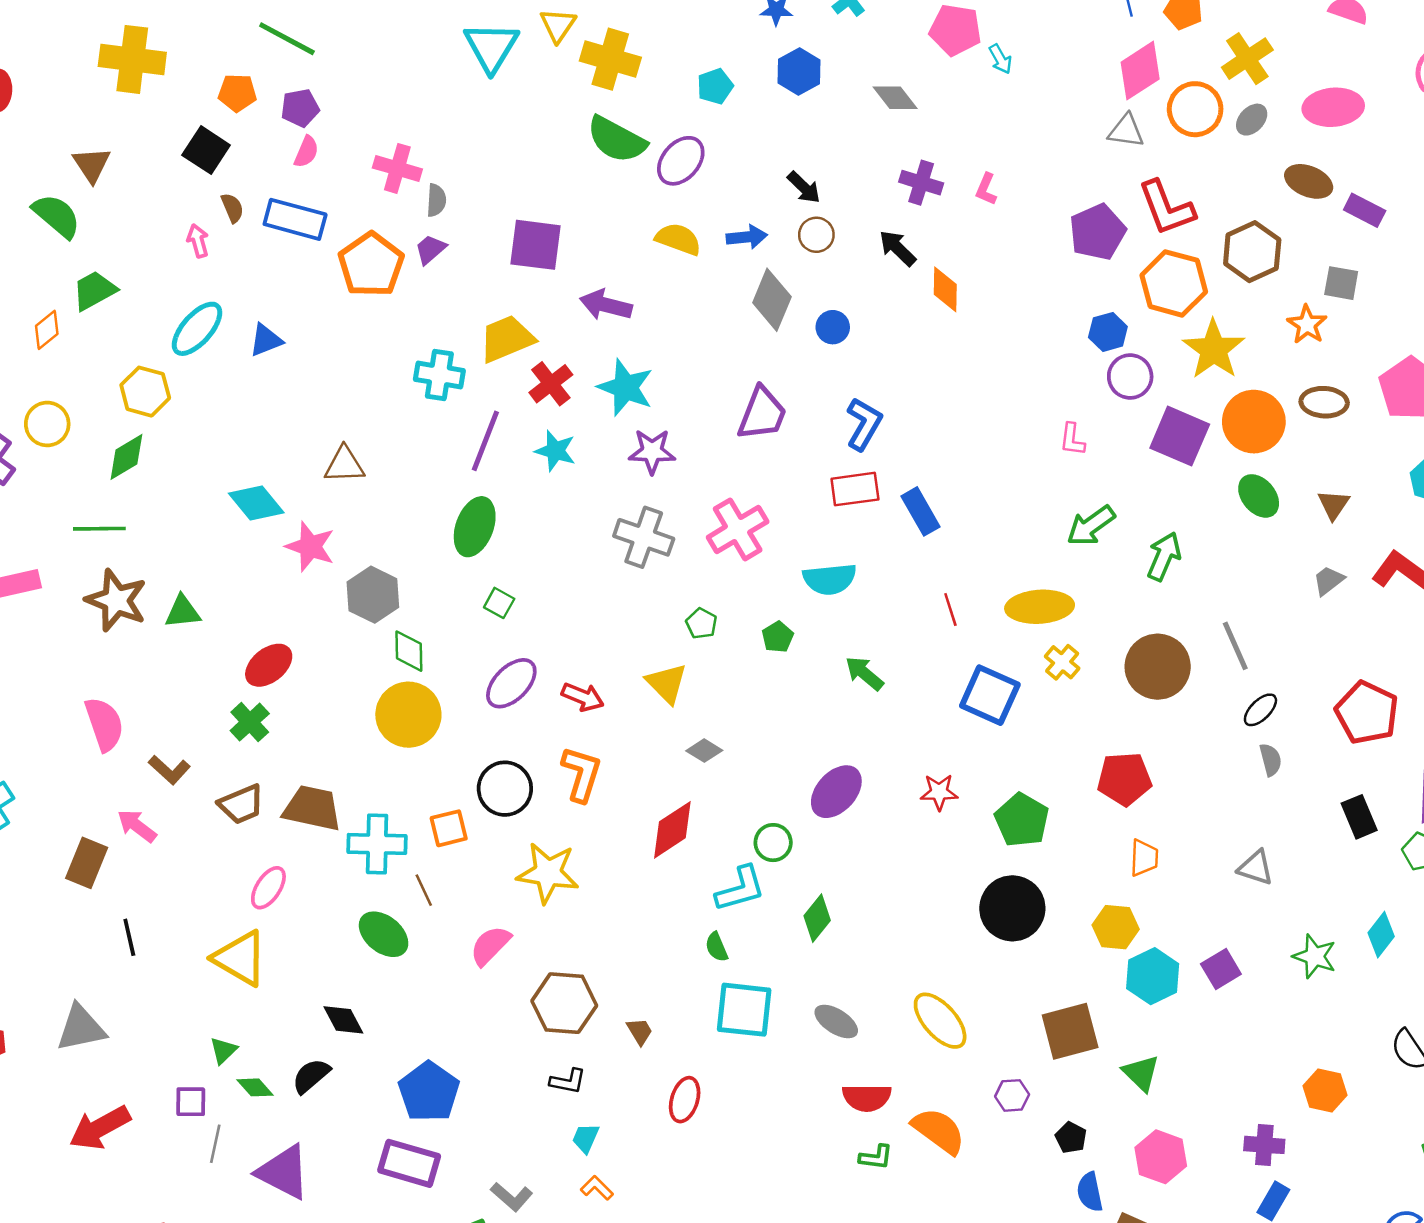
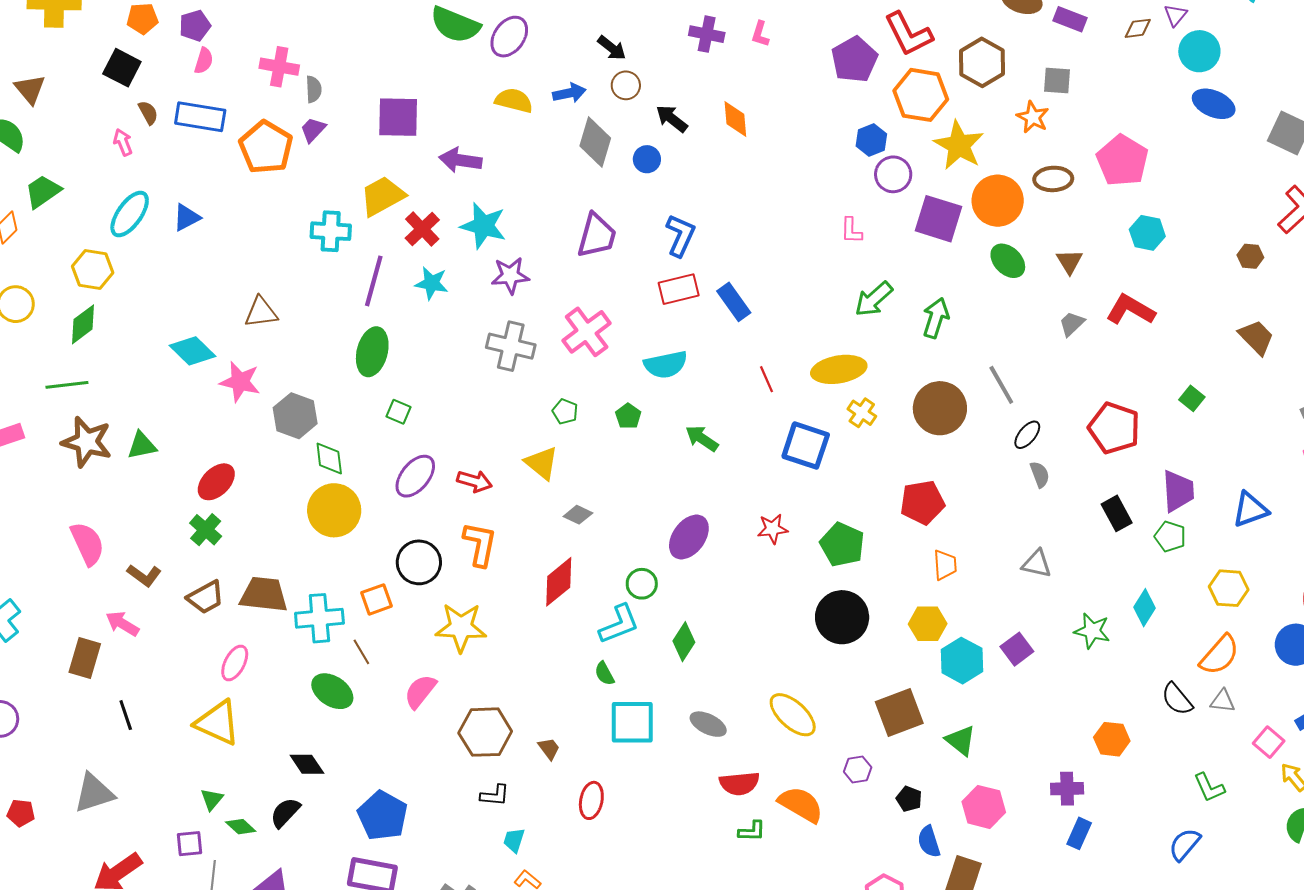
black arrow: (897, 248) -> (672, 119), moved

